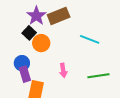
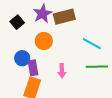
black square: (29, 33) -> (17, 22), moved
purple rectangle: (25, 74) -> (33, 68), moved
green line: (98, 76) -> (97, 67), moved

